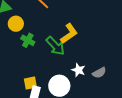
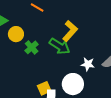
green cross: (28, 40) -> (32, 47), turned 32

